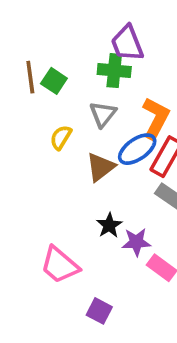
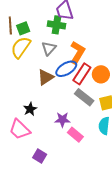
green square: (54, 81) -> (23, 28), turned 32
yellow semicircle: (61, 137) -> (21, 47), moved, size x1.6
black star: (109, 225) -> (30, 109), moved

